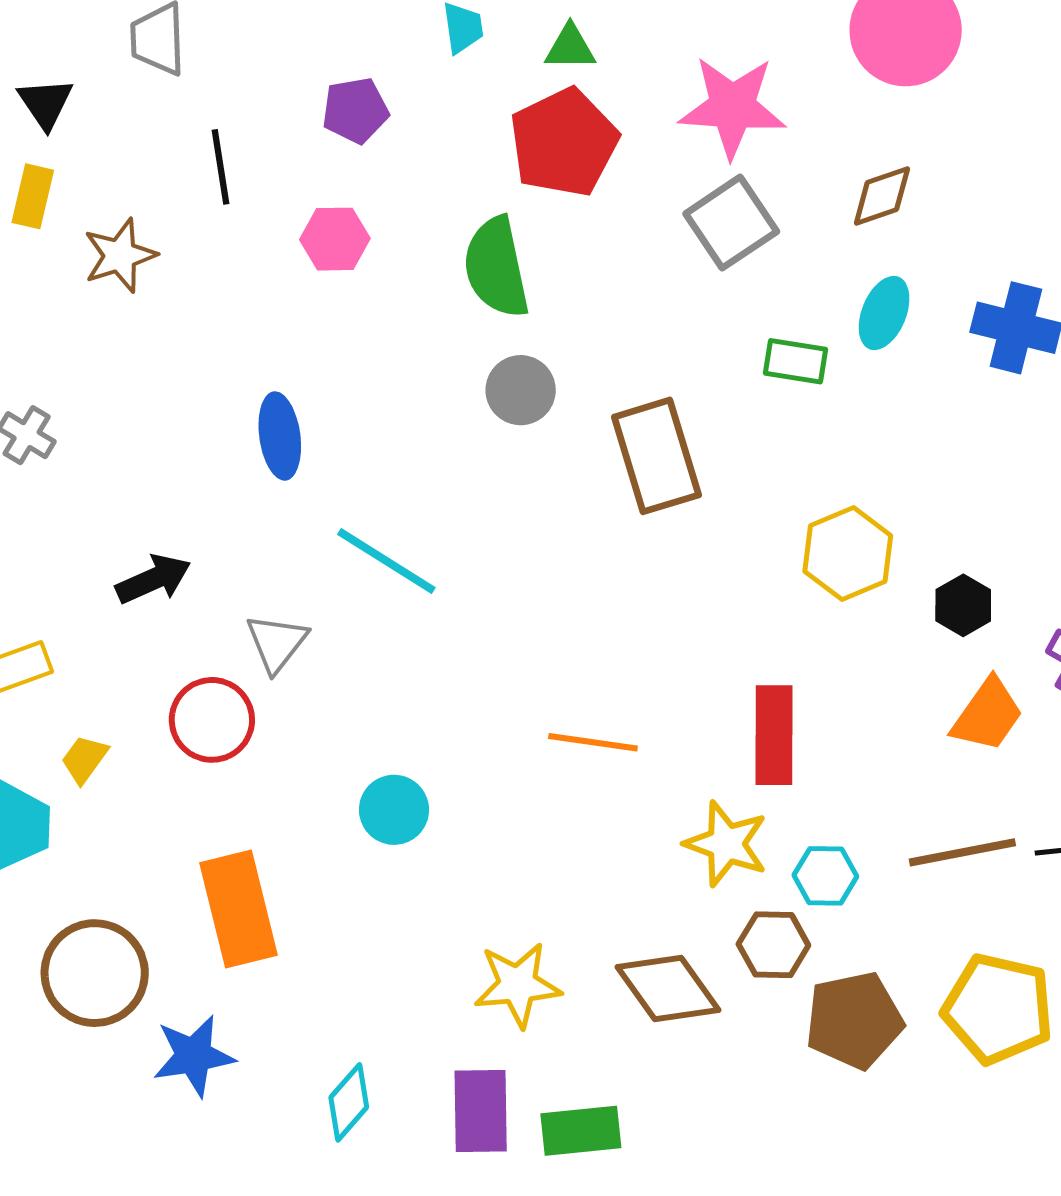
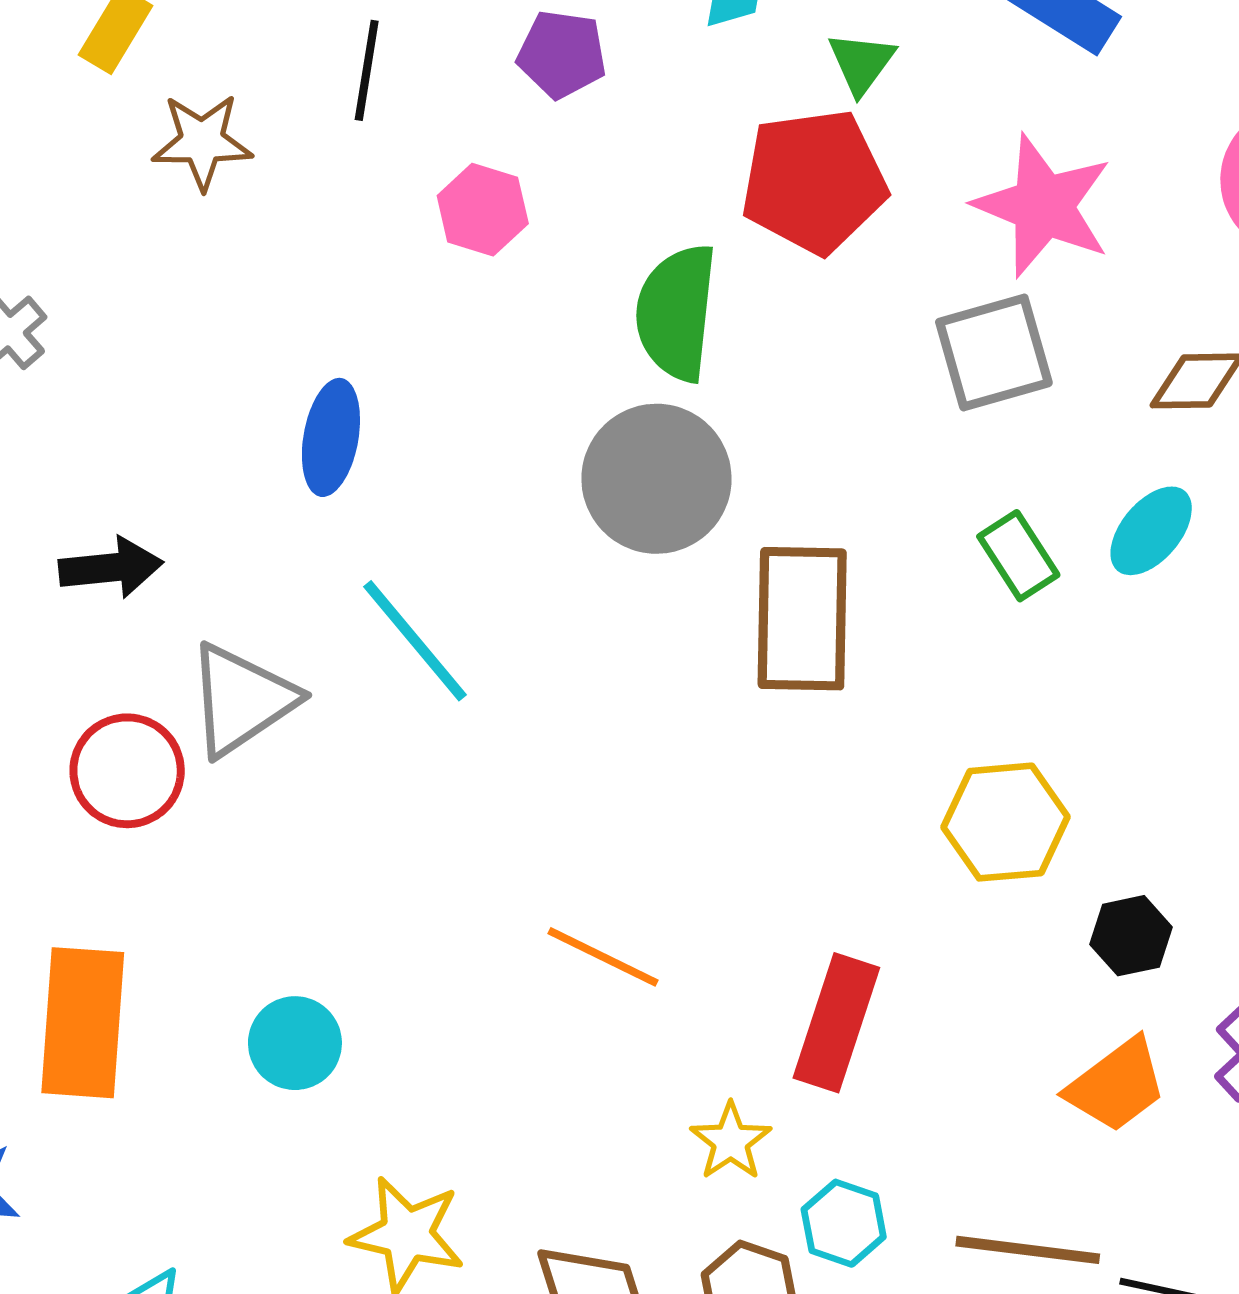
green triangle: (570, 47) -> (861, 63), turned 48
green rectangle: (795, 361) -> (1018, 556), turned 30
gray circle: (521, 390) -> (656, 479), size x1.6
gray triangle: (277, 643) -> (242, 700), size x1.4
cyan circle: (394, 810) -> (295, 1043), moved
yellow star: (726, 844) -> (731, 1141), size x0.7

